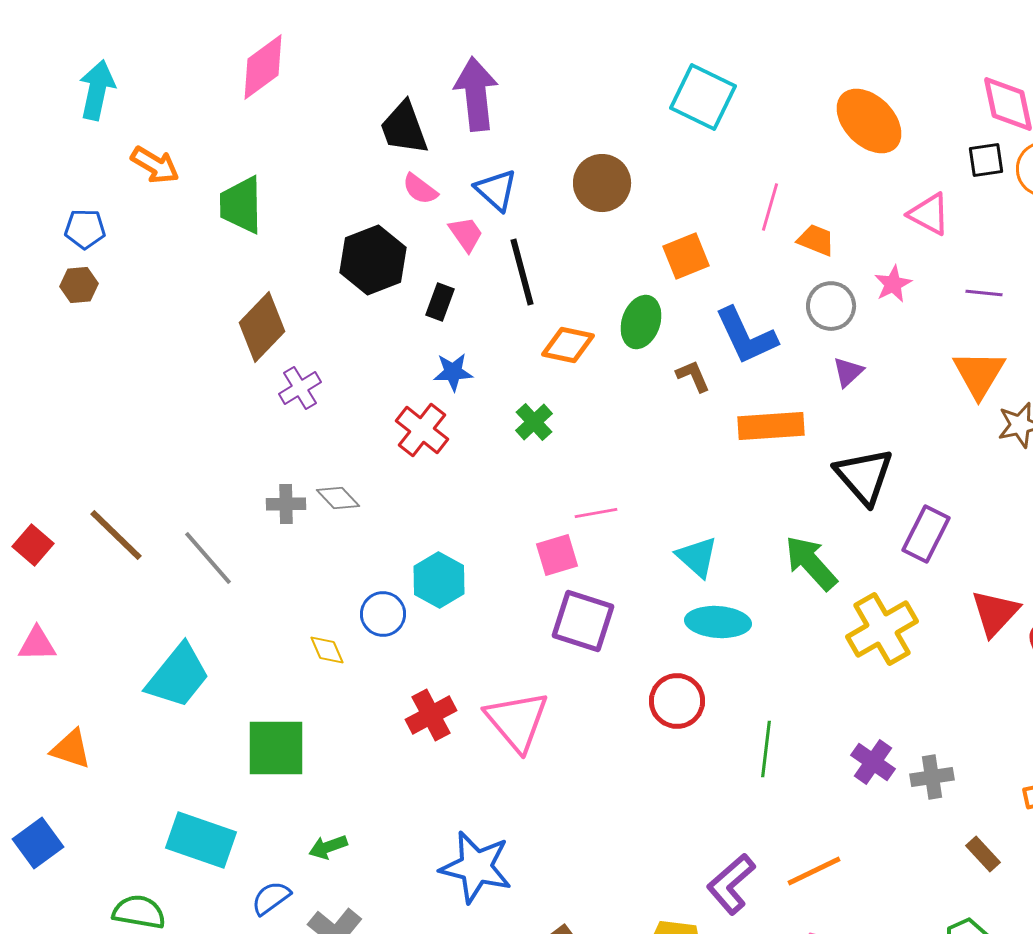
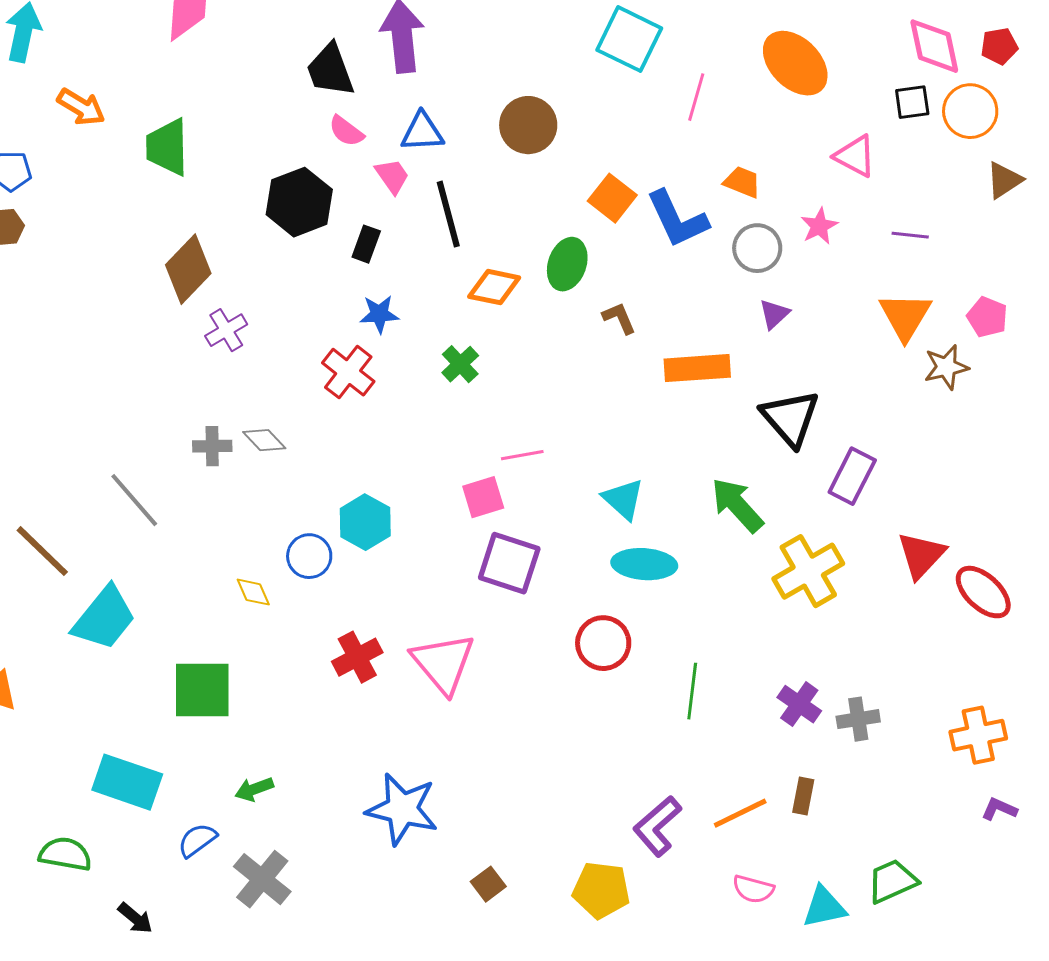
blue triangle: (496, 190) -> (422, 132), turned -45
pink line: (770, 207) -> (696, 97), moved
orange square: (686, 256) -> (612, 198), turned -30
blue L-shape: (746, 336) -> (677, 219), moved
brown line: (116, 535) -> (42, 551), moved
brown rectangle: (983, 854) -> (803, 796), moved, turned 54

